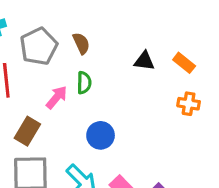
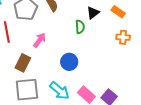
black triangle: (144, 61) -> (93, 13), turned -40
green semicircle: (84, 83) -> (80, 27), moved

